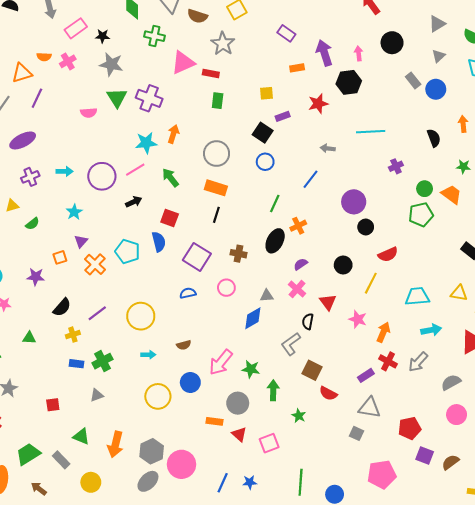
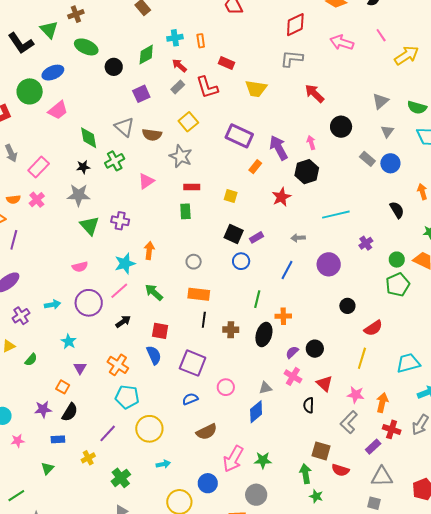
purple rectangle: (286, 33) -> (239, 136), size x1.5
black star: (103, 36) -> (83, 167), moved
green cross: (154, 36) -> (115, 161), turned -30
pink triangle: (183, 63) -> (146, 181), size x0.7
orange rectangle: (297, 68) -> (255, 167), turned -32
red rectangle: (211, 73) -> (192, 187), moved
yellow square: (266, 93) -> (231, 196), turned 32
purple cross: (149, 98) -> (120, 221), size x0.7
pink semicircle: (89, 113) -> (80, 267), moved
purple rectangle: (283, 116) -> (256, 237), moved
gray circle: (217, 154) -> (194, 262), size x0.6
purple circle: (354, 202) -> (329, 264), moved
orange cross: (298, 226) -> (283, 316), turned 35
cyan pentagon: (127, 251) -> (127, 397), moved
brown cross: (238, 254) -> (231, 330), moved
orange square: (60, 257) -> (63, 387), turned -32
orange cross: (95, 264) -> (118, 365), moved
black circle: (343, 265) -> (315, 349), moved
black semicircle: (62, 307) -> (70, 412), moved
green triangle: (29, 338) -> (47, 468), turned -40
gray L-shape: (291, 344) -> (349, 422), moved
brown semicircle: (184, 345) -> (207, 432), moved, size x1.5
blue rectangle: (77, 364) -> (58, 439), moved
green arrow: (273, 390) -> (305, 474), moved

